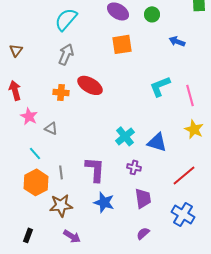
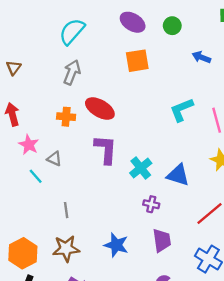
cyan line: (35, 153) -> (36, 176), moved
purple L-shape: (95, 169) -> (106, 149), moved
orange hexagon: (36, 182) -> (23, 253), moved

